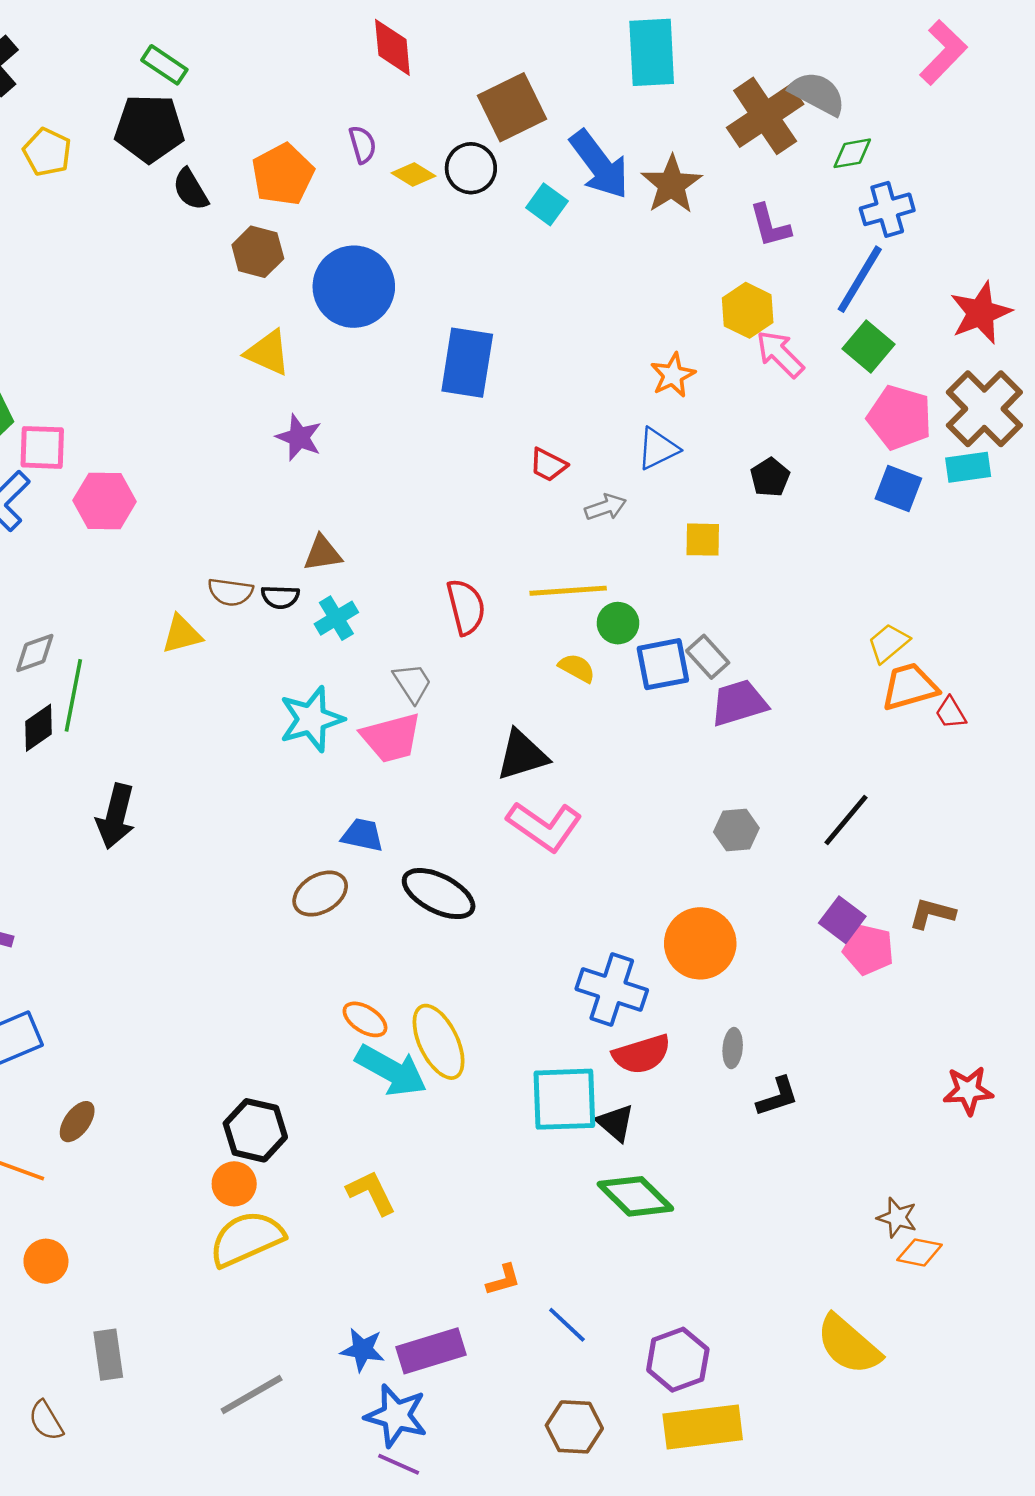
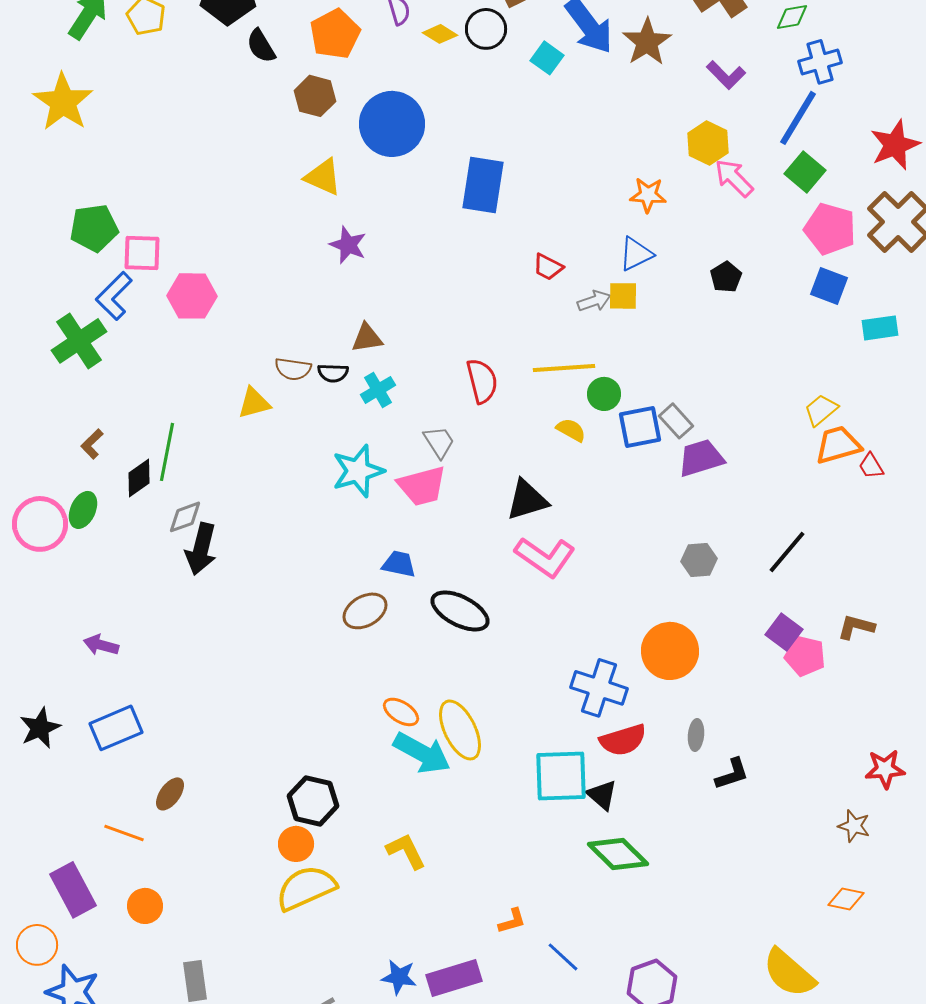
purple L-shape: (770, 226) -> (726, 75), turned -30
orange star: (673, 375) -> (648, 195), turned 30
cyan rectangle: (968, 467) -> (880, 328), moved
yellow square: (703, 540) -> (623, 296), moved
gray diamond: (35, 653) -> (185, 517), moved
brown star: (897, 1218) -> (854, 826), moved

